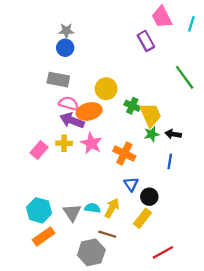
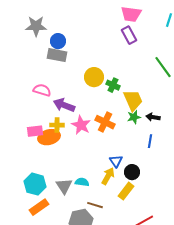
pink trapezoid: (162, 17) -> (131, 14), moved, turned -55
gray star: (66, 31) -> (36, 26), moved, size x1.5
gray rectangle: (58, 80) -> (57, 55), moved
pink semicircle: (69, 103) -> (42, 90), moved
green cross: (132, 106) -> (113, 85), moved
orange ellipse: (89, 111) -> (49, 137), moved
pink rectangle: (39, 150) -> (35, 131), turned 42
orange cross: (124, 153) -> (105, 122), moved
yellow arrow: (112, 208) -> (108, 176), moved

